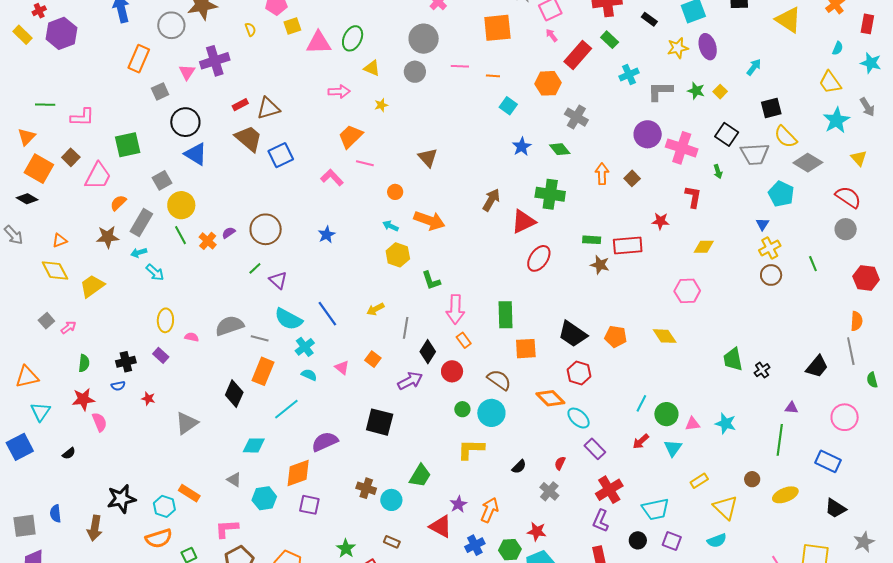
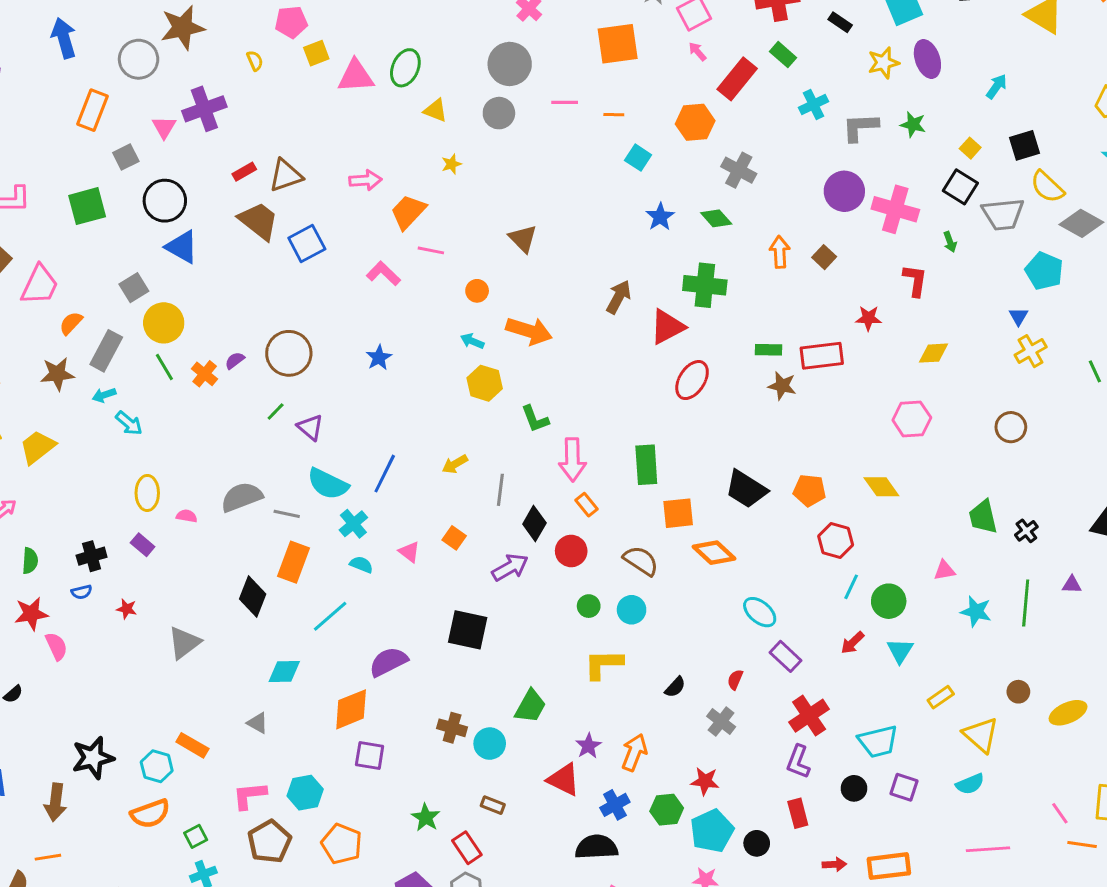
pink arrow: (339, 92) -> (365, 180), moved
yellow square: (720, 92) -> (970, 148), moved
green square: (128, 145) -> (87, 206), moved
brown circle: (771, 275) -> (1011, 427), moved
blue line: (327, 314) -> (385, 474), turned 64
red hexagon: (579, 373) -> (836, 541), moved
orange diamond: (550, 398) -> (714, 553), moved
cyan circle: (491, 413) -> (632, 610), size x0.7
pink triangle: (693, 424) -> (945, 570), moved
green line: (780, 440) -> (1026, 603), moved
cyan hexagon: (264, 498) -> (305, 793), moved

